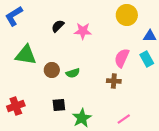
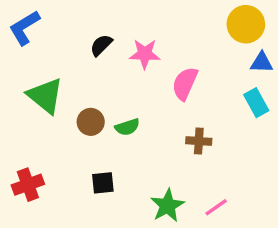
yellow circle: (127, 15) -> (246, 24), moved
green triangle: (26, 55) -> (45, 96), turned 30
pink semicircle: (122, 58) -> (185, 83), moved
green star: (82, 118) -> (167, 206), moved

